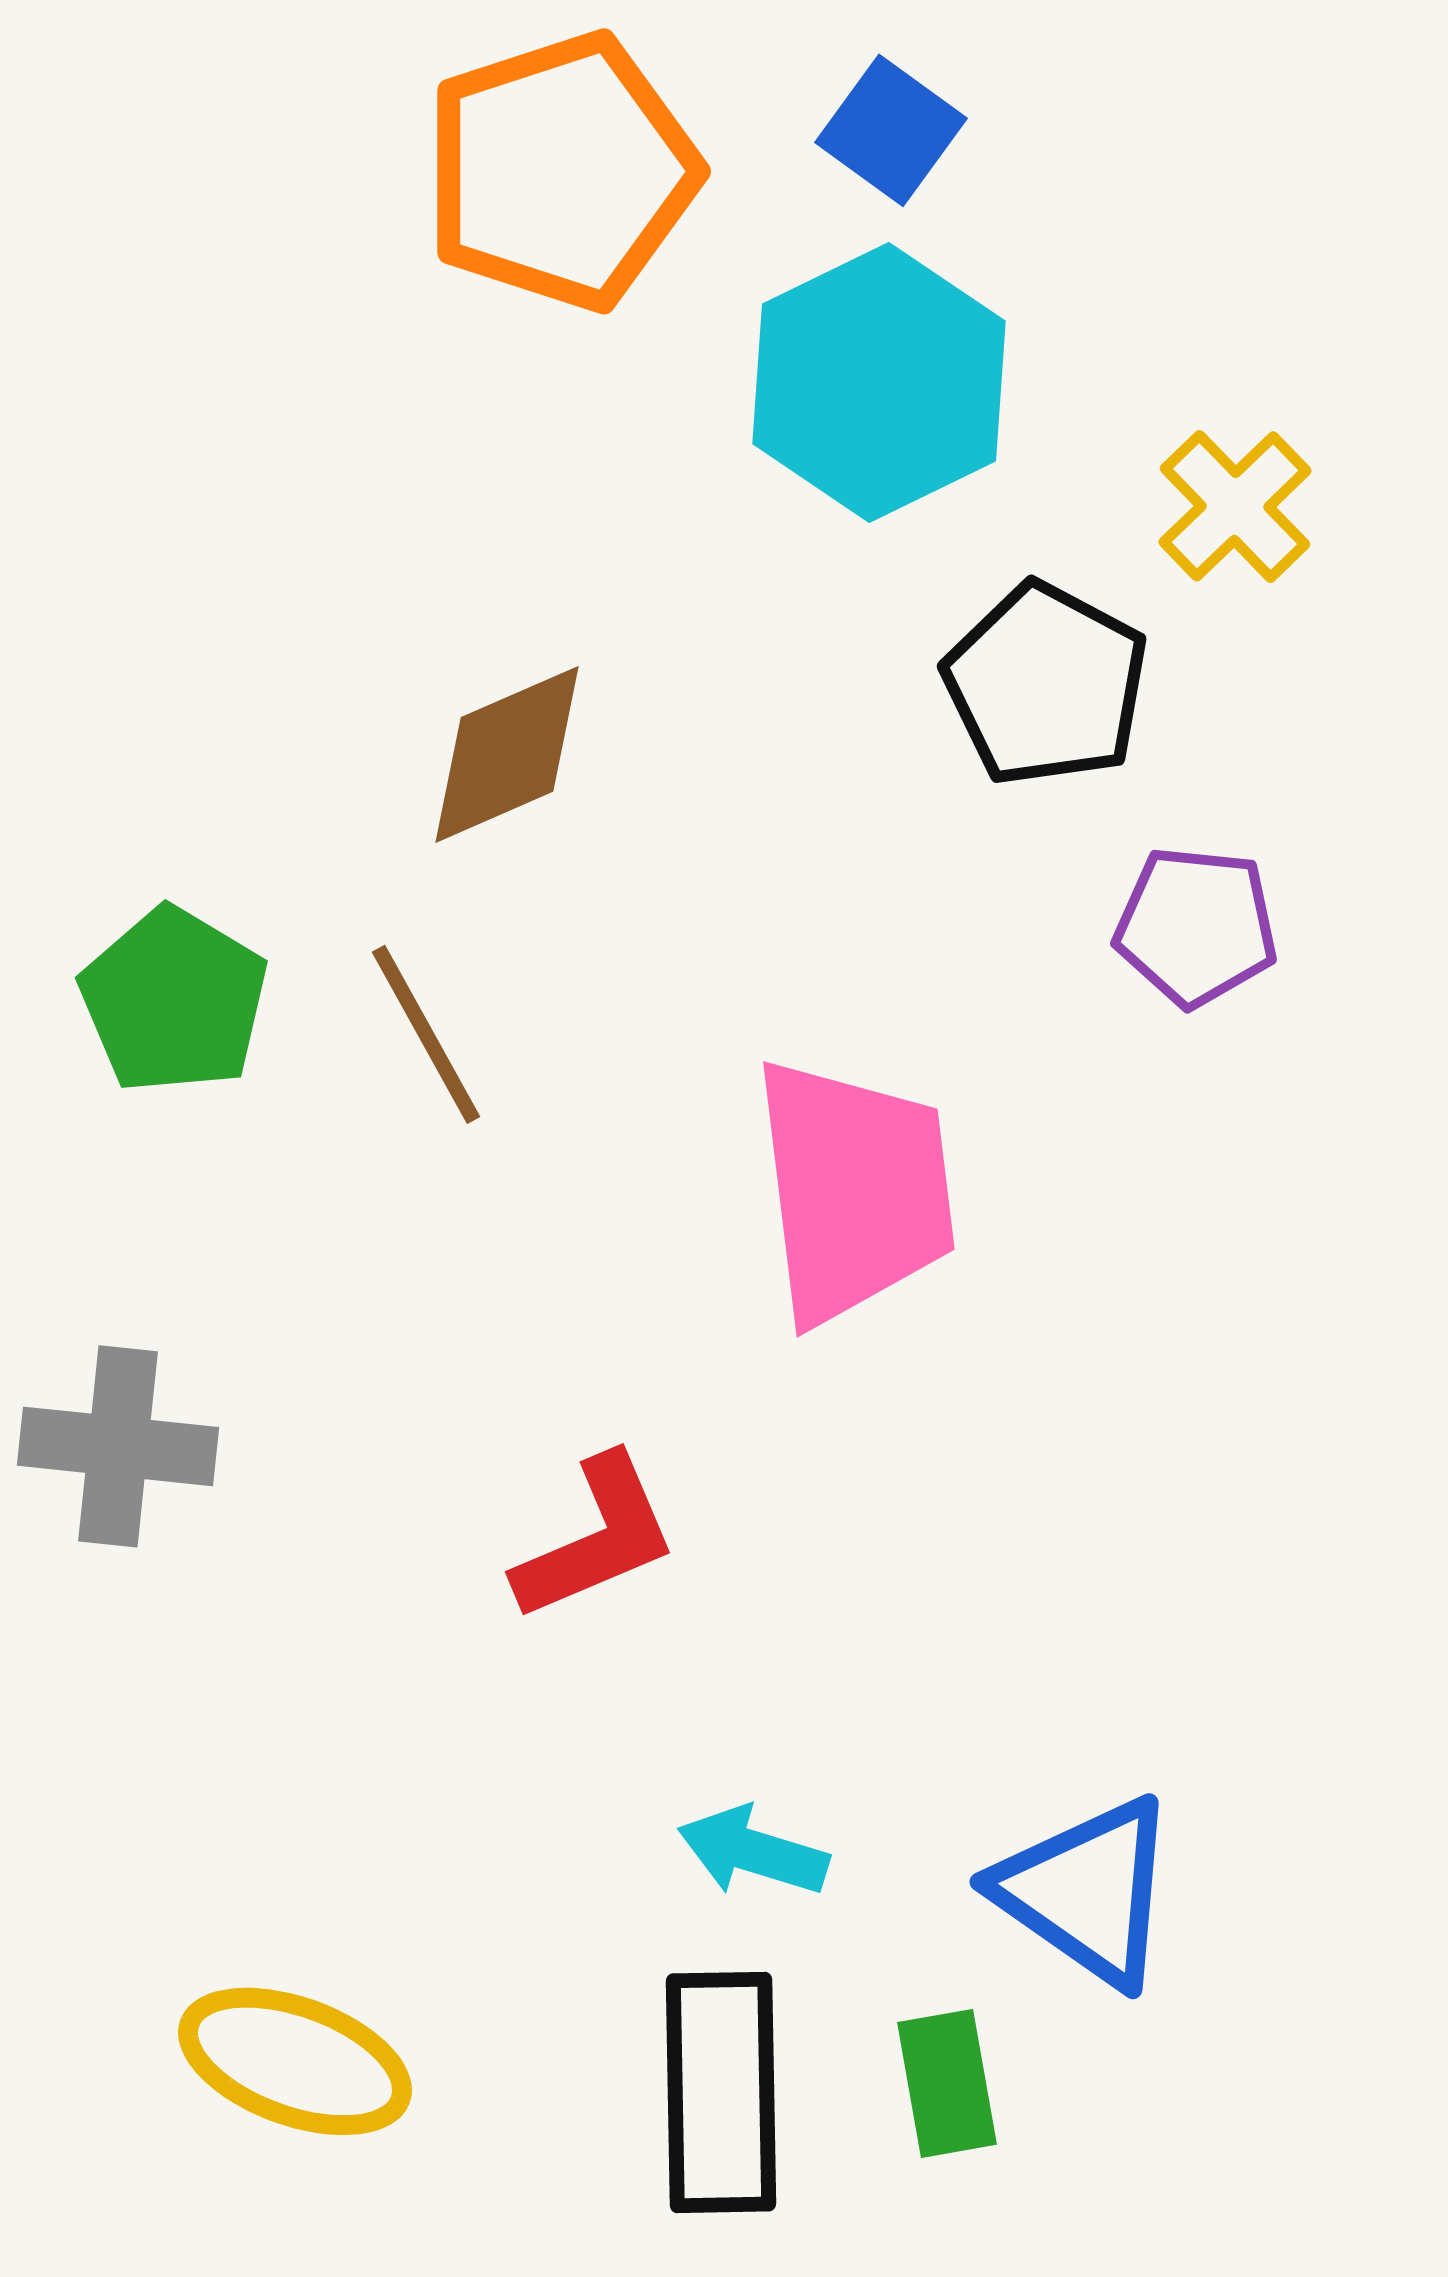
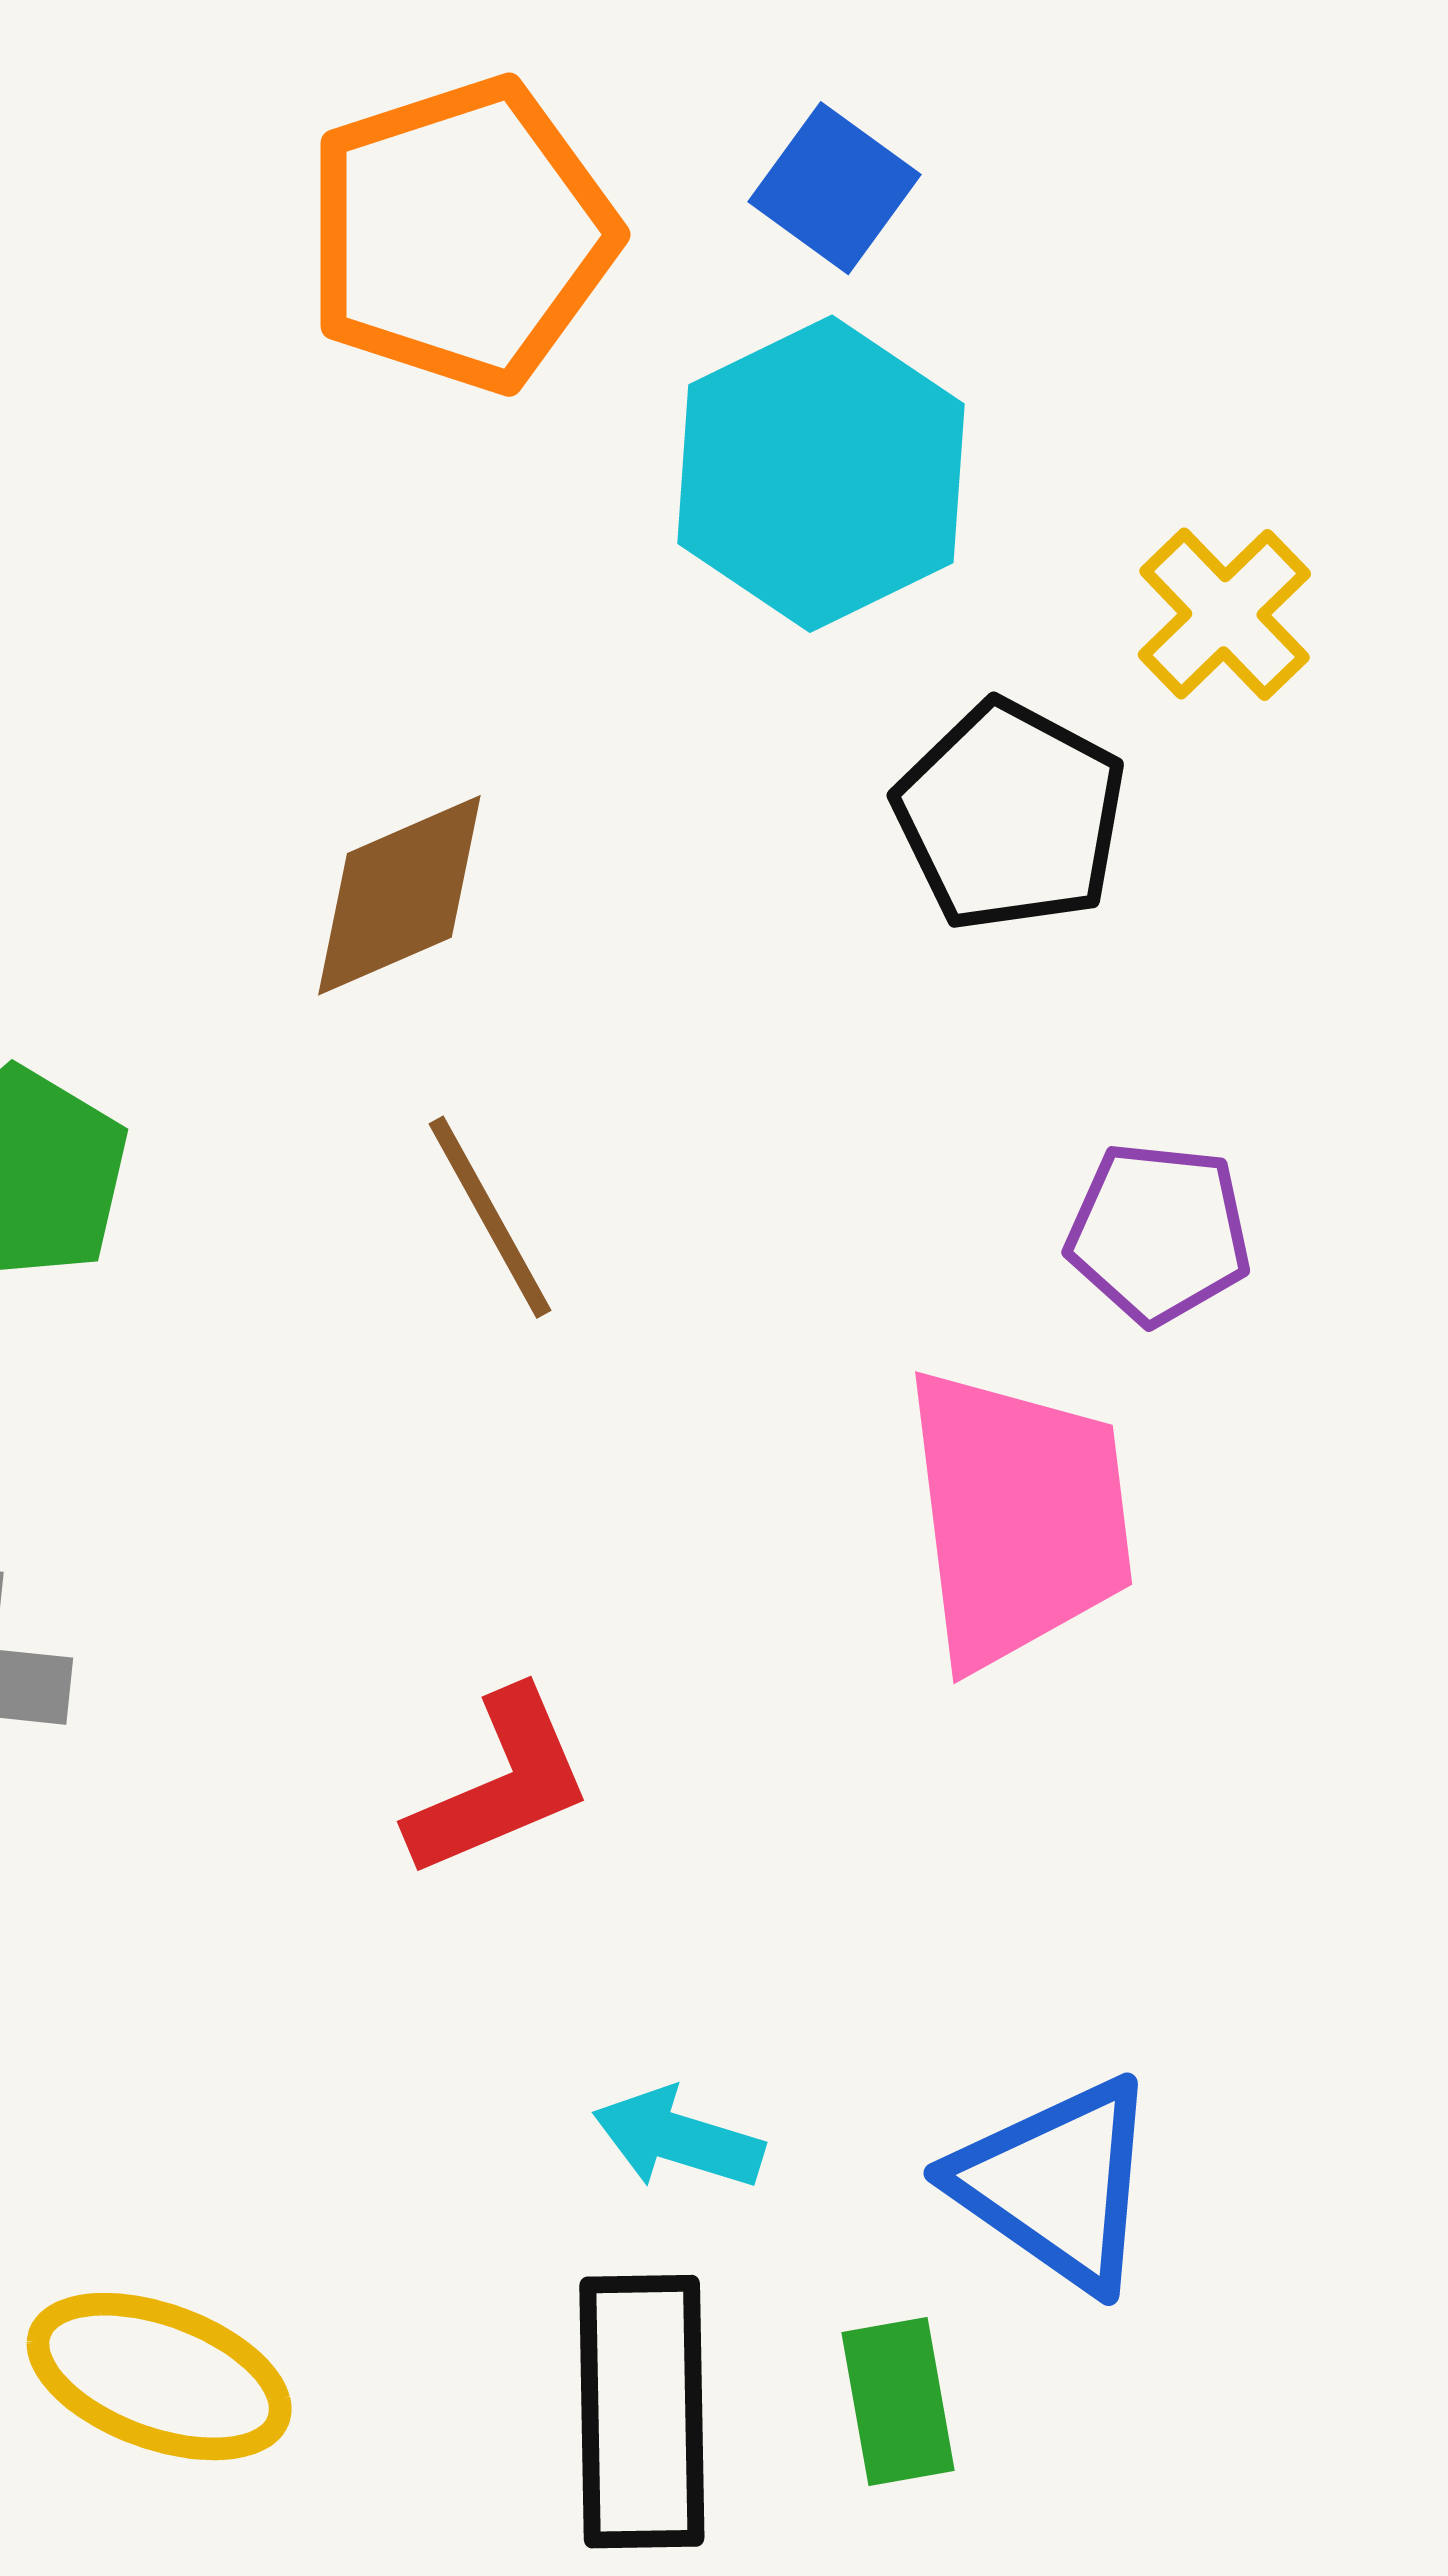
purple pentagon: (1196, 926) -> (1159, 1233), moved
brown line: (426, 1034) -> (490, 1217), moved
pink trapezoid: (854, 1190) -> (1018, 1517), moved

